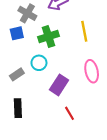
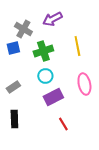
cyan circle: (39, 63) -> (45, 76), moved
purple rectangle: (59, 85) -> (53, 97), turned 30

